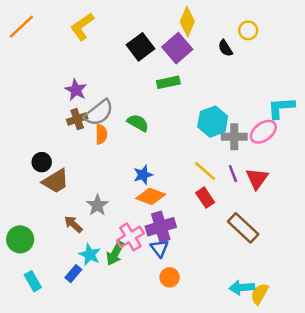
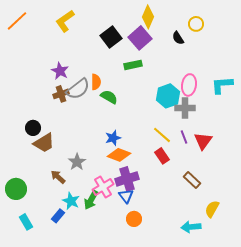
pink ellipse: (263, 132) -> (189, 85), moved, turned -45
orange semicircle: (101, 134) -> (96, 82), moved
brown rectangle: (243, 228) -> (192, 180), size x0.7
yellow semicircle: (260, 294) -> (212, 209), moved

